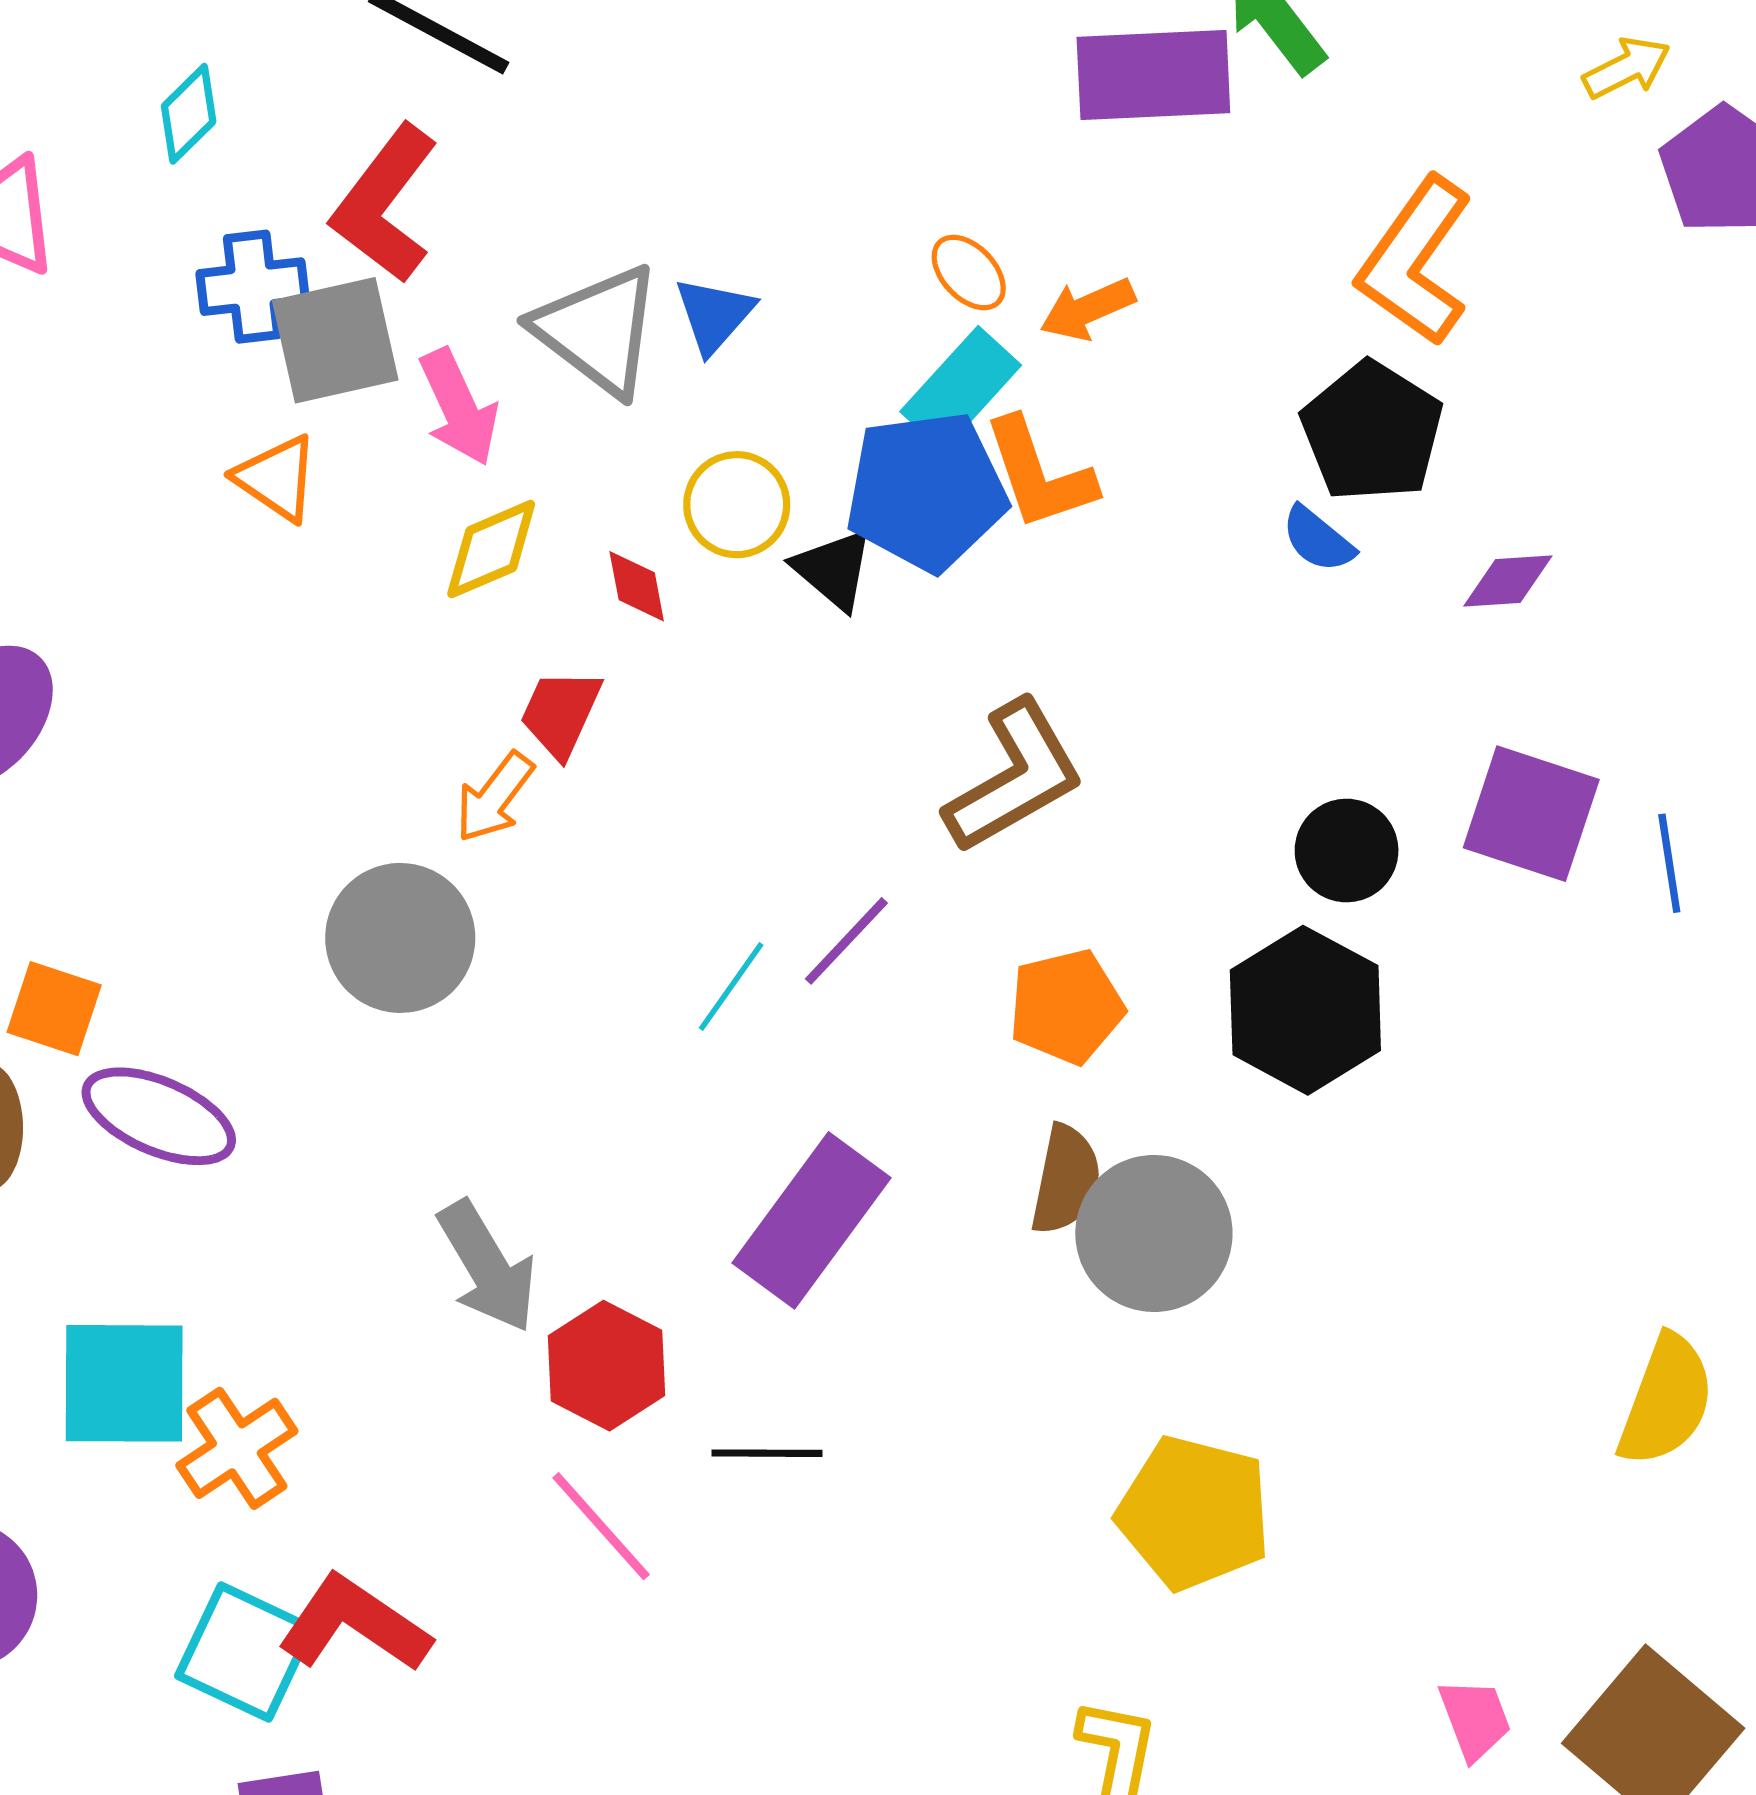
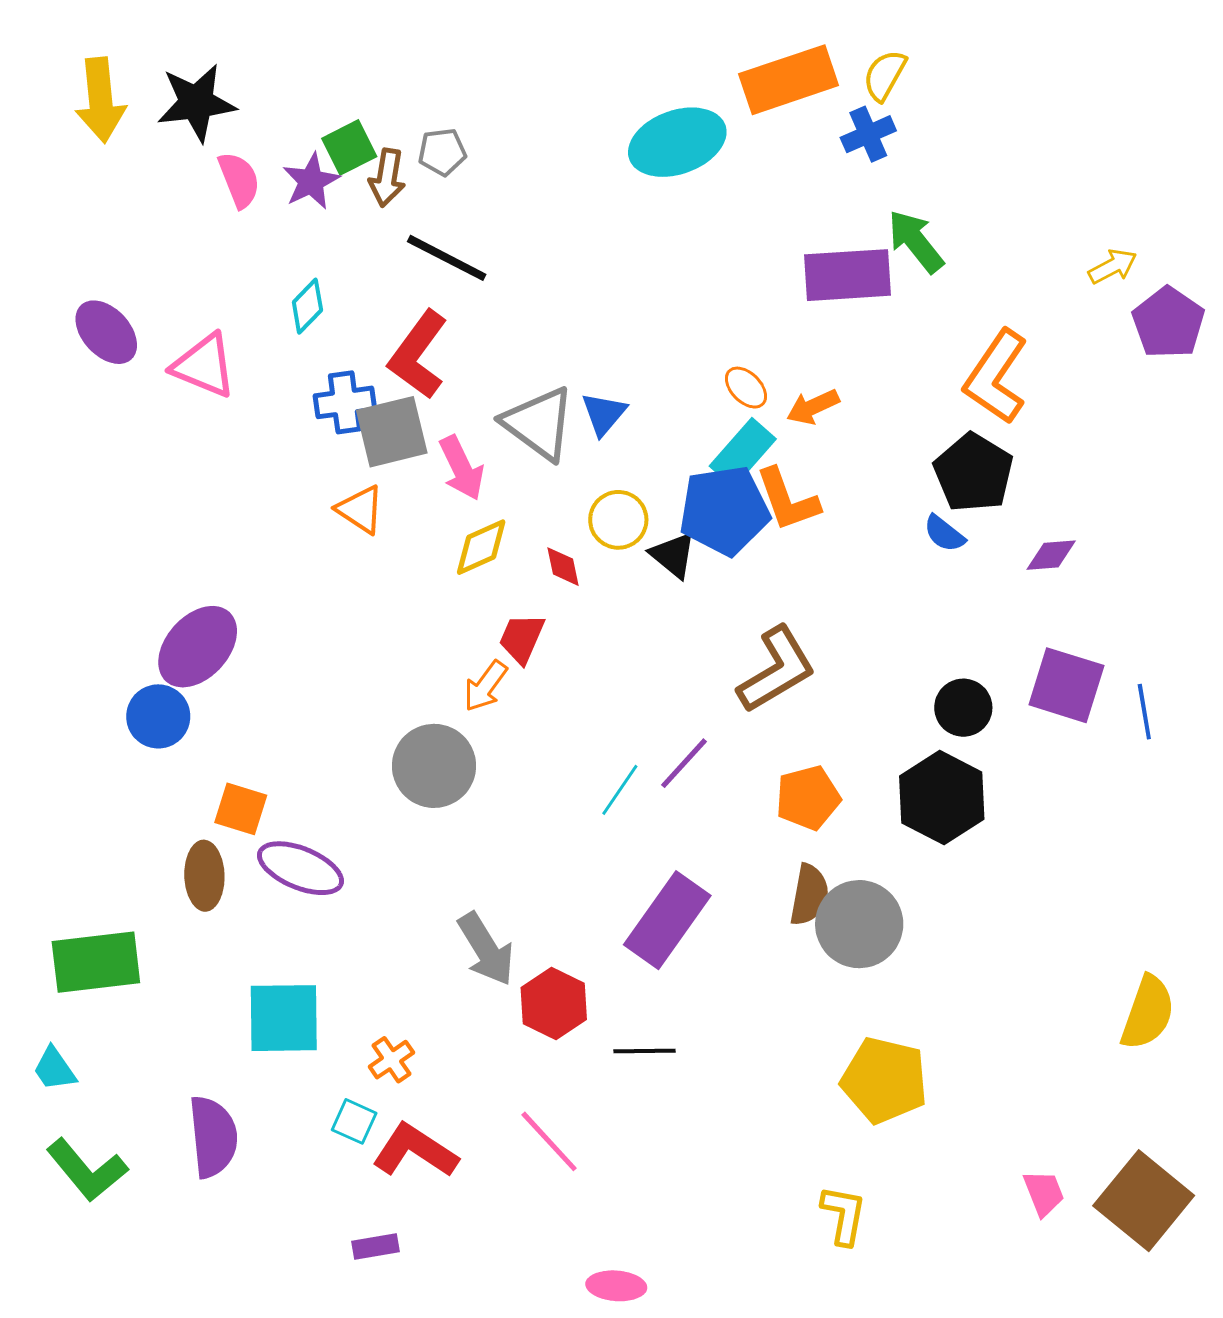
orange cross: (237, 1448) -> (391, 1060), moved, size x0.7
pink line: (601, 1526) -> (549, 1141), moved
cyan square: (245, 1652) -> (354, 1121), moved, size x0.6

